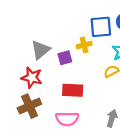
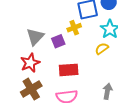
red star: (32, 78) -> (30, 63), turned -30

